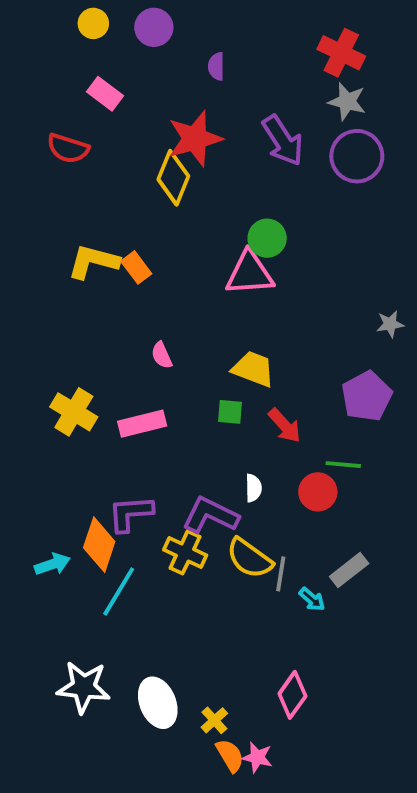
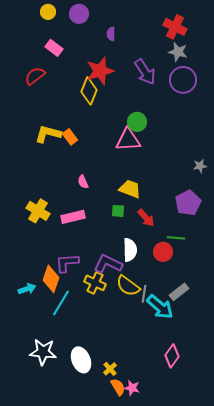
red semicircle: (68, 148) -> (35, 76), turned 125
white semicircle: (253, 488) -> (130, 250), size x1.6
cyan arrow: (312, 599) -> (160, 307), size x2.0
pink diamond: (292, 695) -> (172, 356), moved

